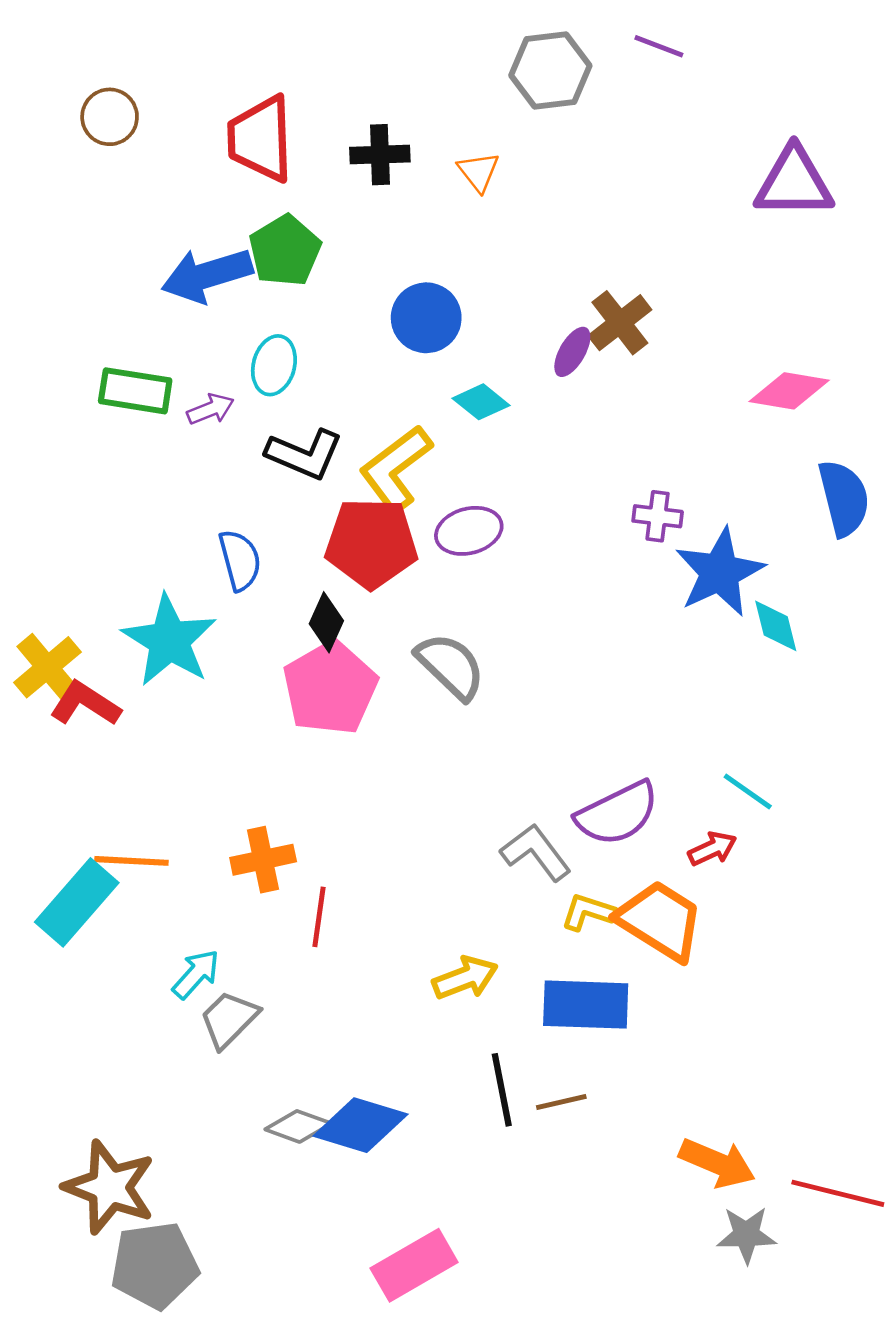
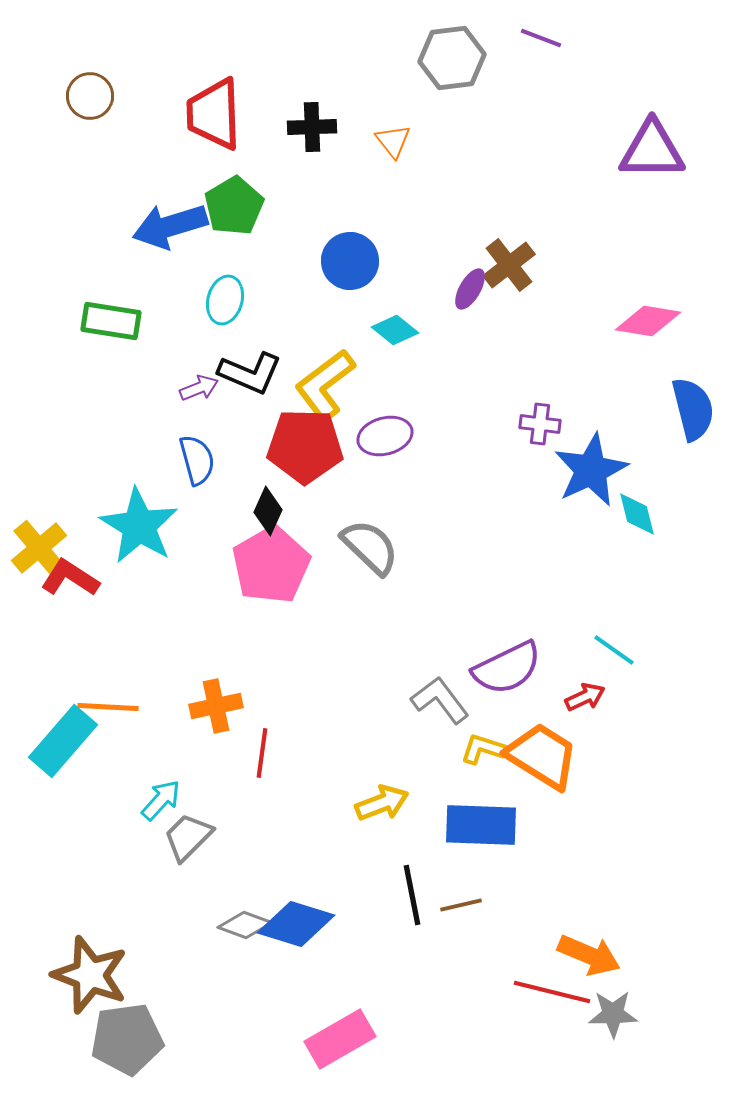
purple arrow: (211, 409) -> (199, 388), moved
red line: (838, 1193) -> (552, 992), moved

